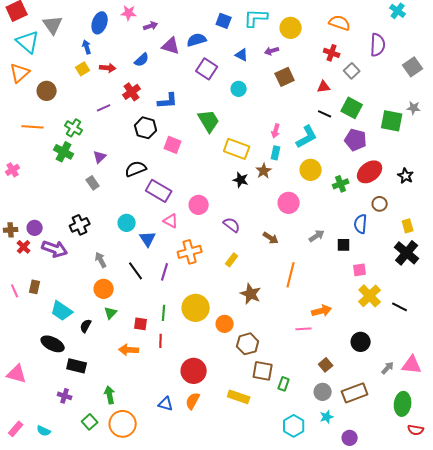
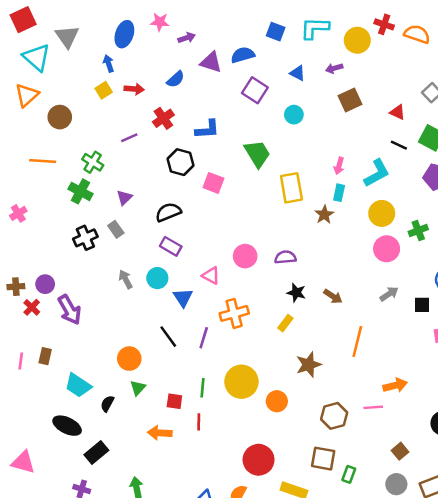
red cross: (332, 53) -> (384, 24), moved
red triangle: (324, 87) -> (398, 112), turned 32
yellow rectangle: (237, 149) -> (291, 188), turned 60
black star: (241, 180) -> (296, 293), moved
purple rectangle: (159, 191) -> (171, 246), moved, size x0.7
pink circle: (289, 203) -> (387, 249), moved
black cross: (80, 225) -> (85, 238), moved
purple semicircle: (232, 225) -> (285, 257), moved, turned -42
purple arrow: (55, 249) -> (70, 310), turned 40
gray arrow: (101, 260) -> (126, 279), moved
pink line: (15, 291) -> (21, 361), turned 32
brown star: (251, 294) -> (309, 365), turned 30
brown hexagon: (248, 344) -> (334, 416), moved
black rectangle: (77, 366) -> (96, 452), turned -54
red circle: (194, 371) -> (259, 460), moved

